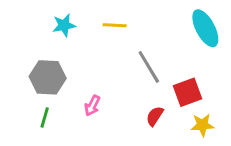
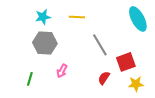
gray hexagon: (48, 77) -> (45, 43), moved

